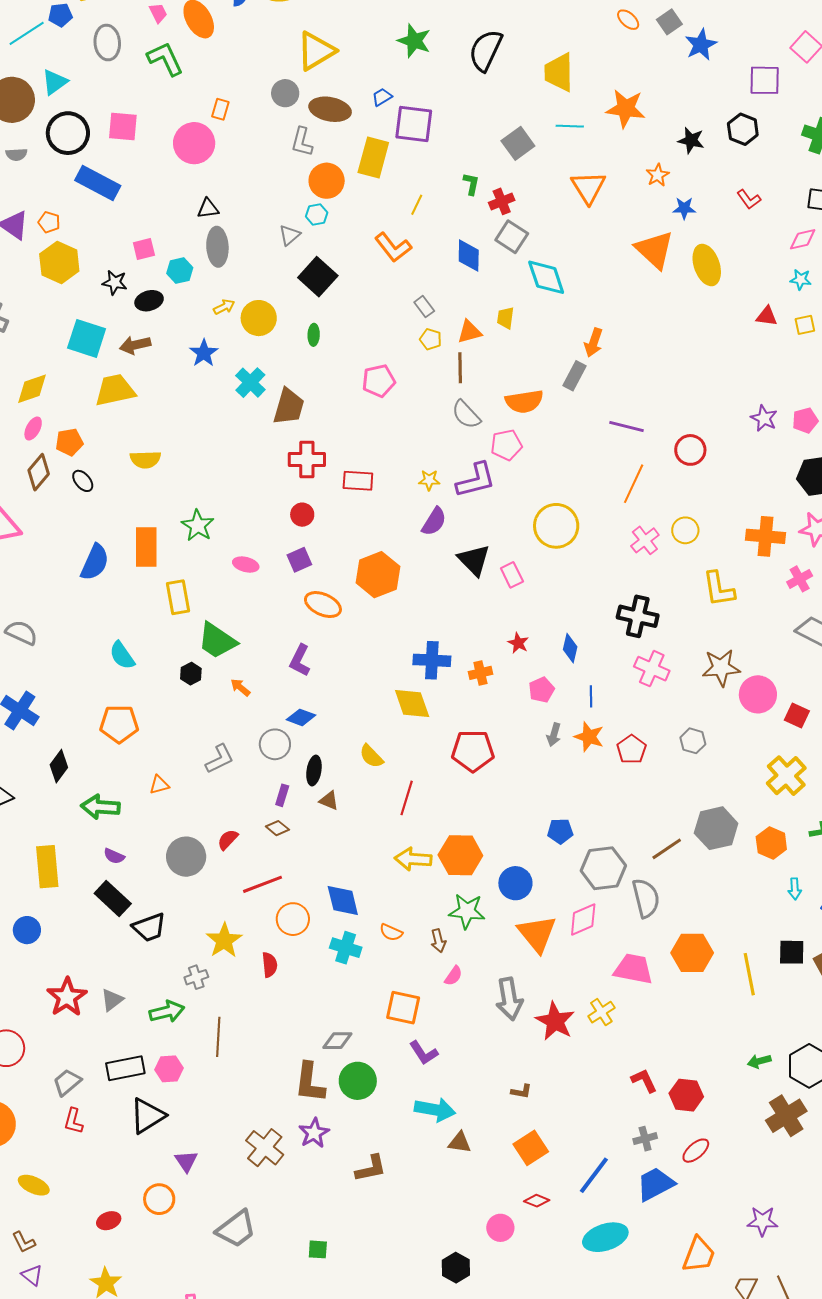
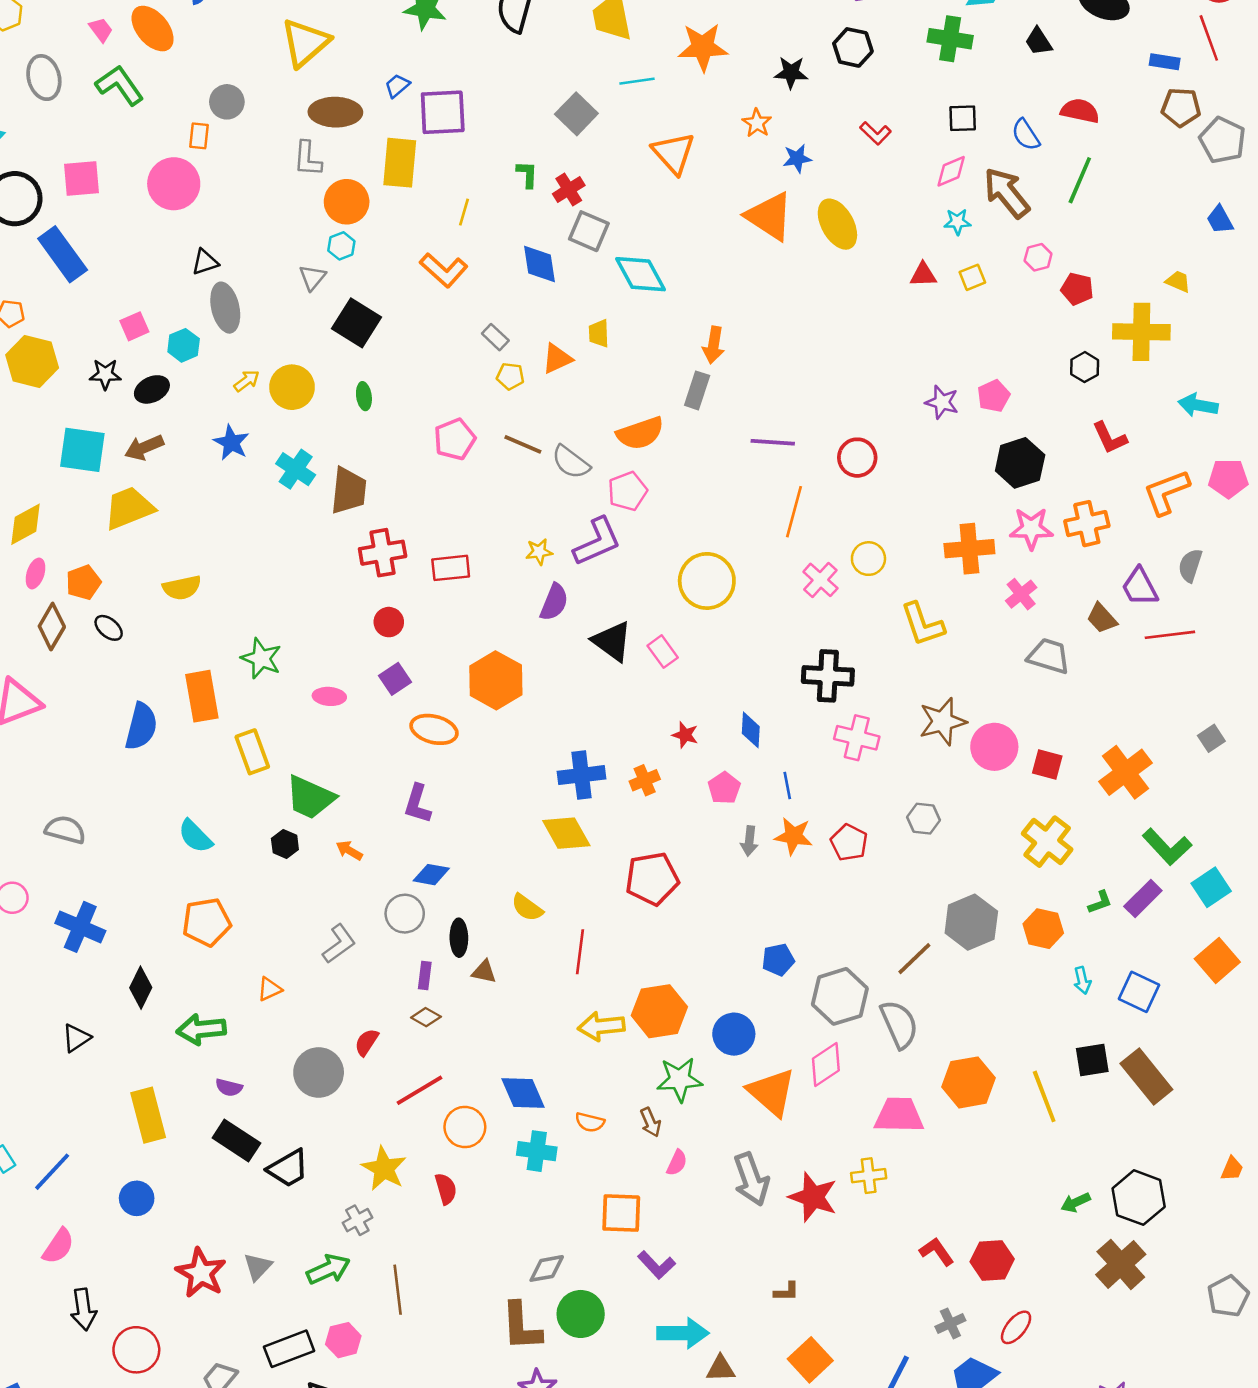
gray circle: (285, 93) -> (227, 102), moved
blue rectangle: (98, 183) -> (63, 254), turned 36
brown line: (460, 368) -> (523, 444), moved, turned -56
yellow cross: (601, 1012) -> (869, 1176), turned 36

